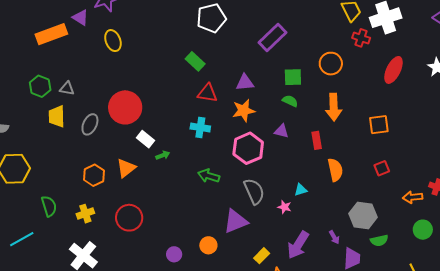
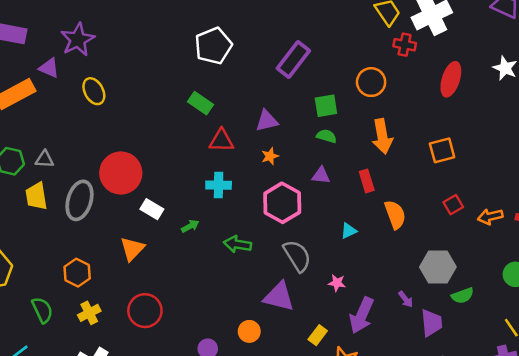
orange star: (244, 111) -> (270, 156), size x0.6
gray ellipse: (90, 124) -> (79, 200), size x1.4
green arrow: (163, 155) -> (190, 226), moved
orange hexagon: (94, 175) -> (77, 273), moved
cyan triangle: (301, 190) -> (349, 231), moved
orange arrow: (413, 197) -> (490, 217), moved
pink star: (284, 207) -> (337, 283), moved
purple triangle: (235, 221) -> (279, 297), turned 44

